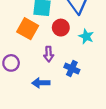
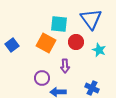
purple circle: (11, 63) -> (42, 78), moved
blue cross: (72, 68) -> (92, 88), moved

